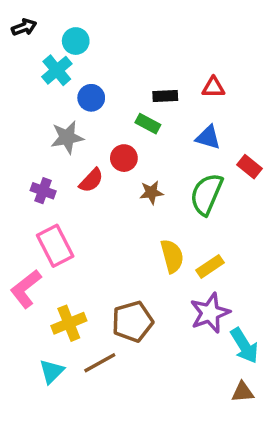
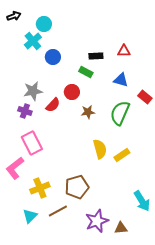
gray star: (67, 137) -> (33, 91), moved
purple star: (210, 313) -> (97, 221), moved
brown triangle: (243, 392) -> (121, 228), moved

